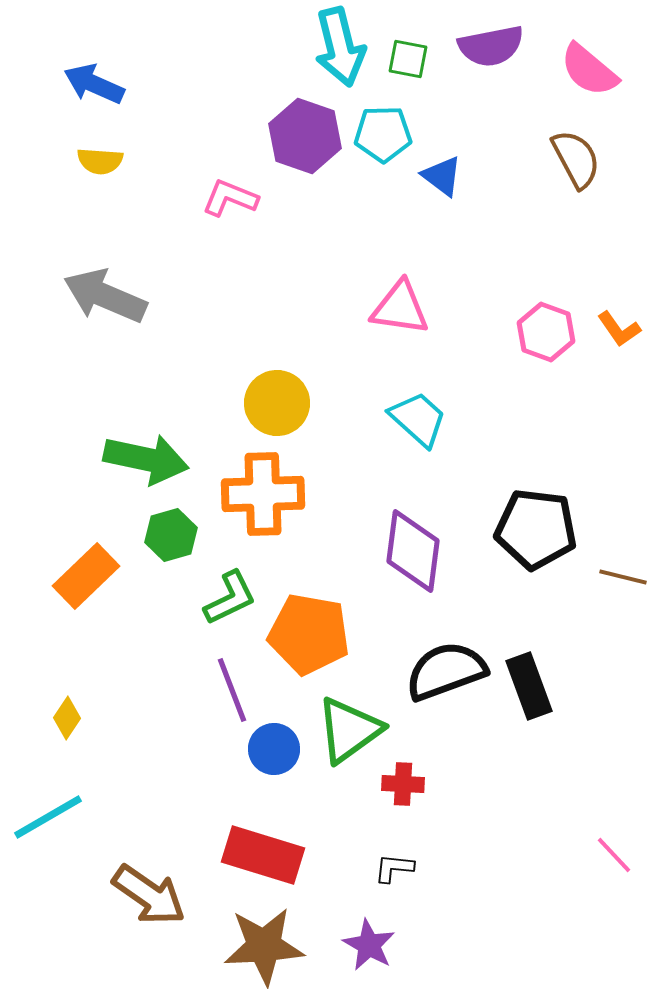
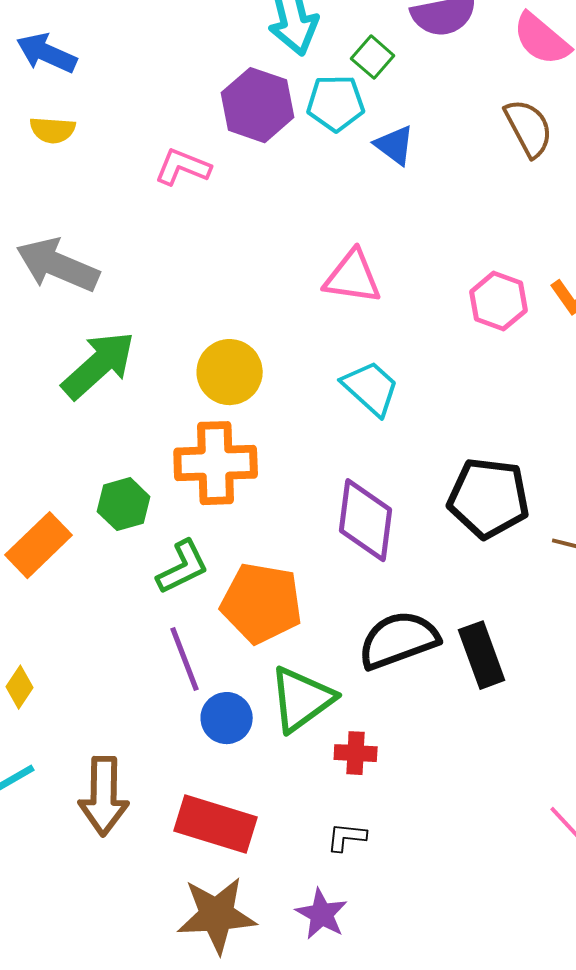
green square: (408, 59) -> (373, 57), moved, turned 30
green arrow: (146, 459) -> (99, 365), moved, turned -54
brown arrow: (149, 895) -> (104, 796), moved, turned 56

